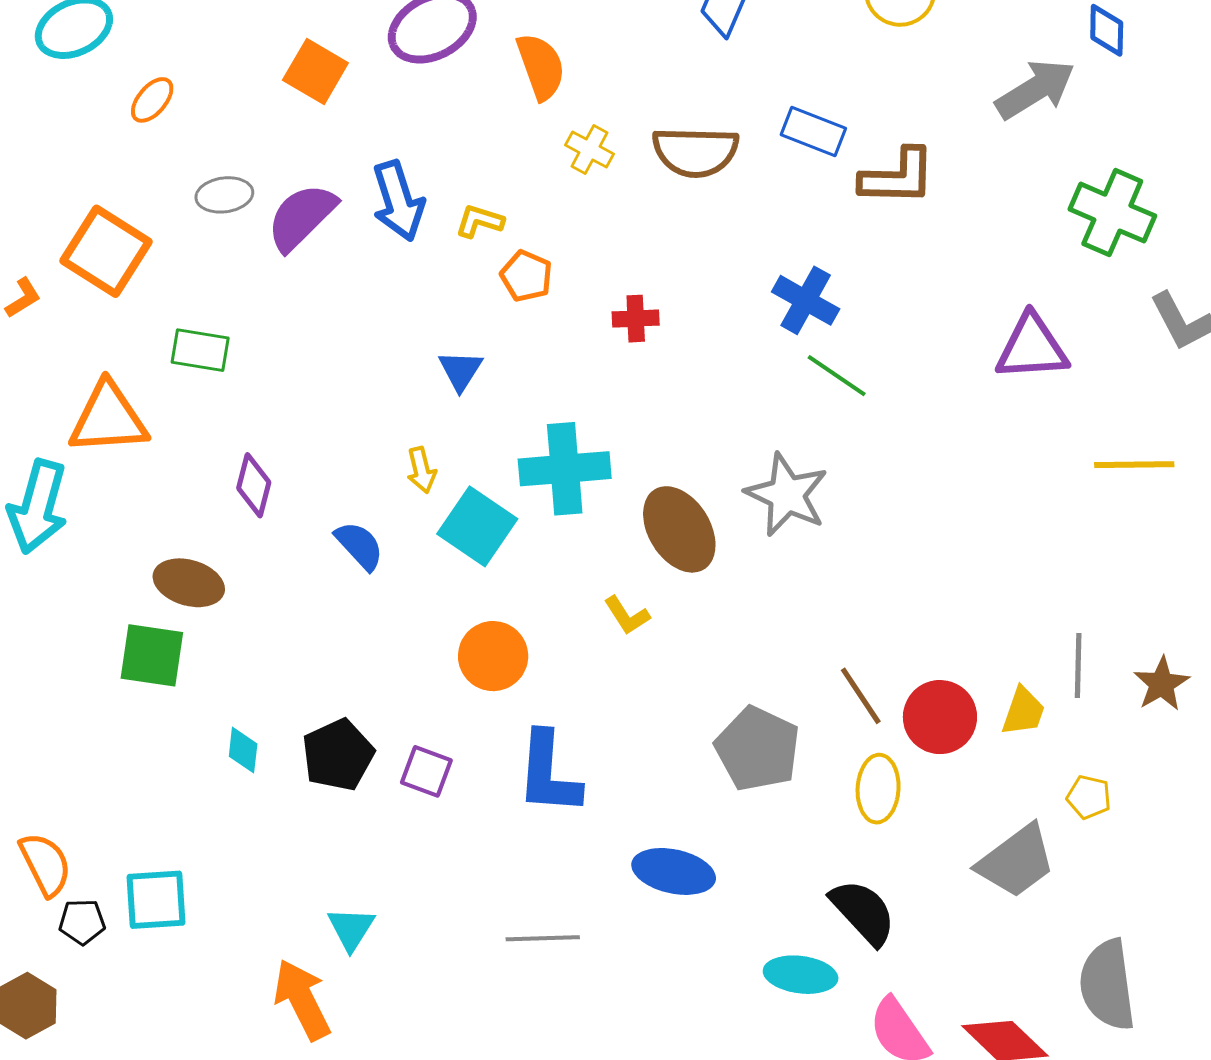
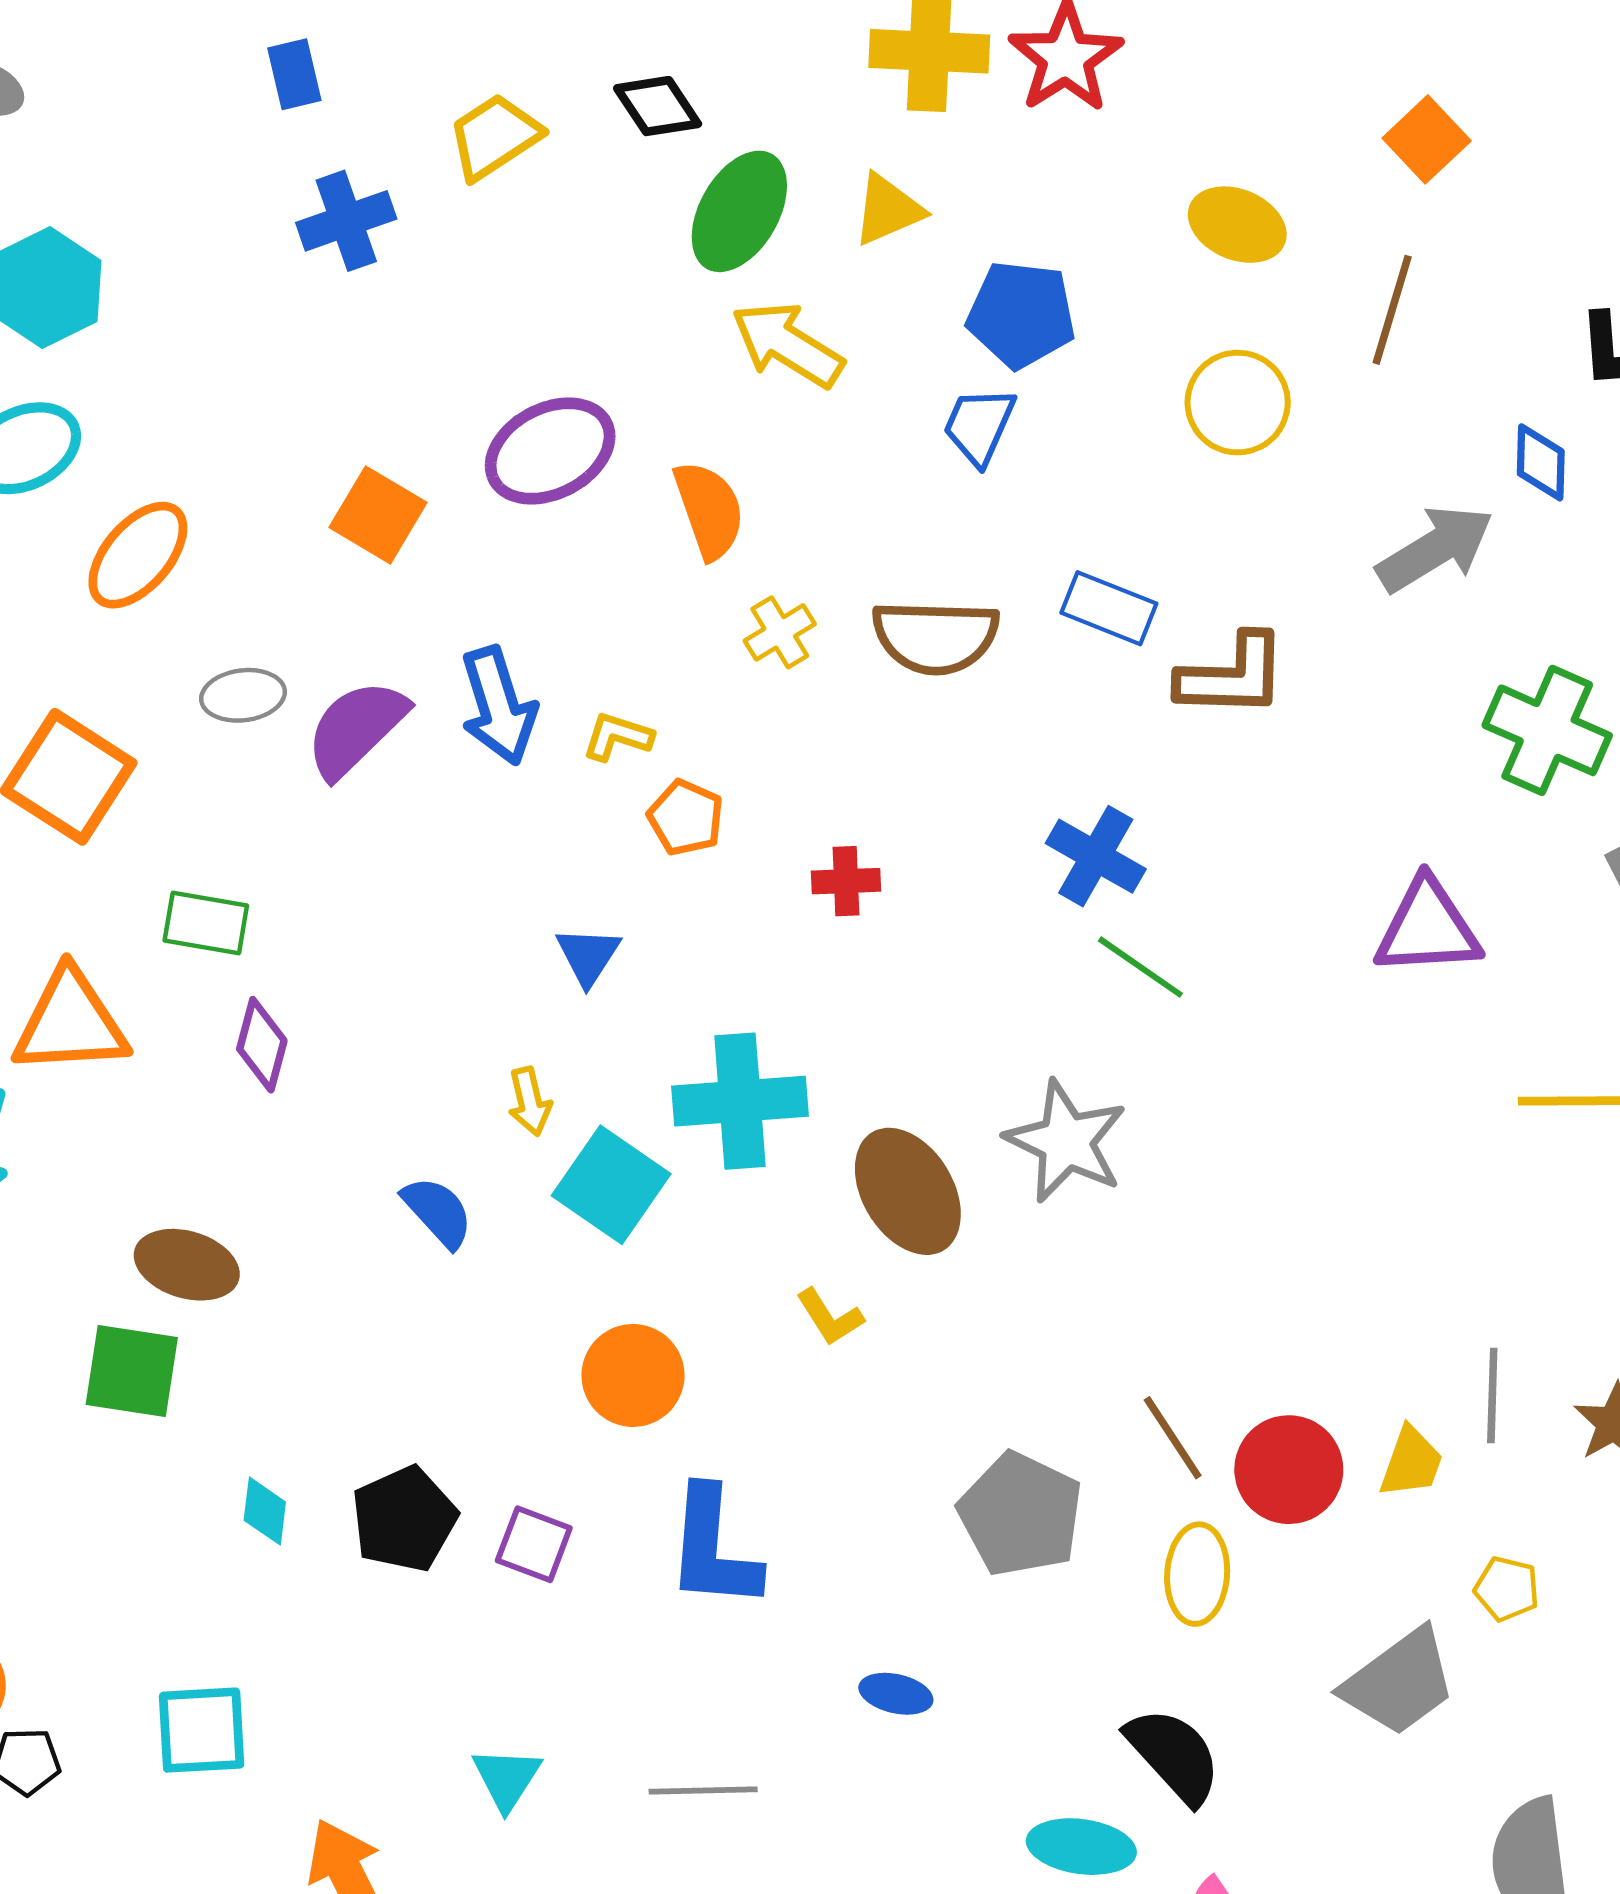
orange ellipse: (152, 100) -> (138, 555), size x1.6
yellow cross: (589, 150) -> (780, 632), turned 30
purple diamond: (254, 485) -> (262, 1045), moved
blue ellipse: (674, 871) -> (896, 1694), size x0.6
cyan square: (156, 900) -> (202, 1730), moved
cyan triangle: (351, 929) -> (507, 1778), moved

